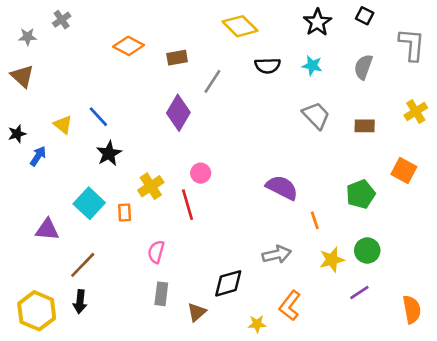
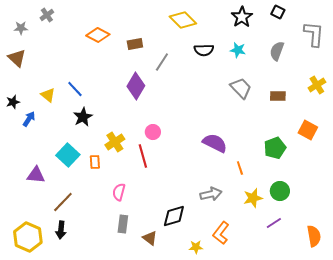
brown triangle: (197, 312) -> (150, 238), turned -42

